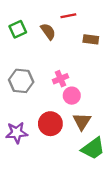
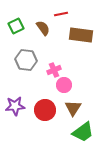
brown rectangle: (91, 39) -> (81, 35), size x1.6
gray hexagon: (21, 81) -> (26, 60), moved
purple star: (17, 133) -> (15, 106), moved

